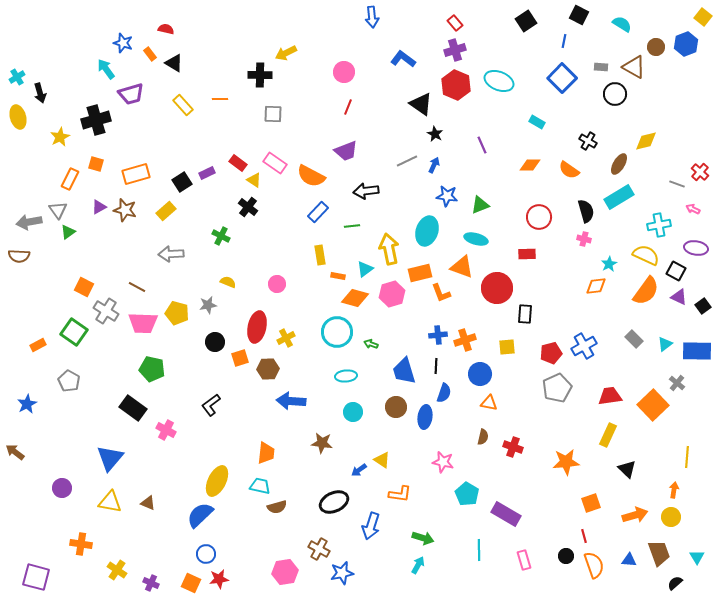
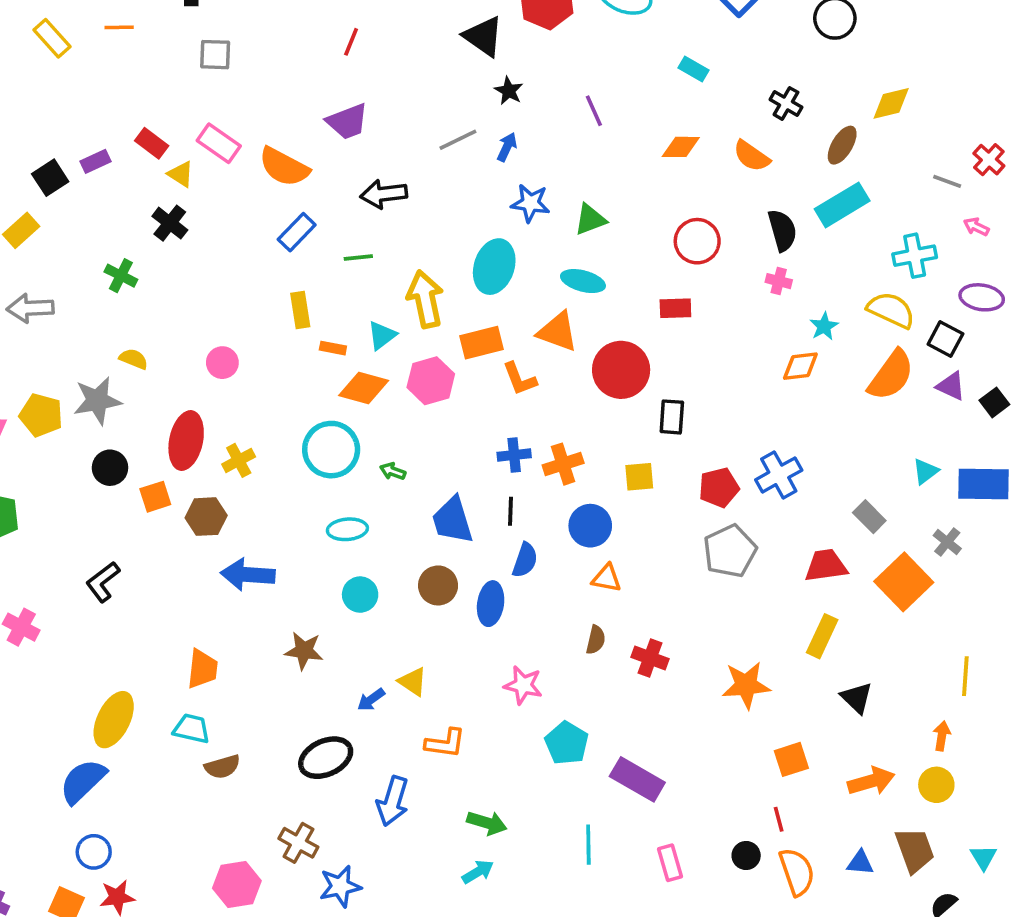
gray star: (208, 305) -> (97, 401), size x1.5
gray rectangle: (634, 339) -> (869, 517), moved
cyan arrow: (418, 565) -> (478, 872), turned 30

